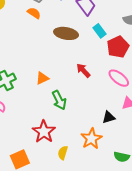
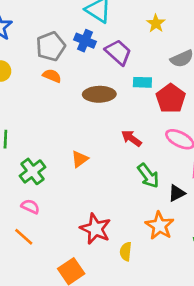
cyan rectangle: (99, 31) -> (142, 82), turned -40
green arrow: (59, 100) -> (148, 176), moved

